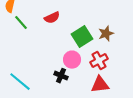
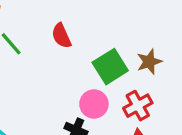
red semicircle: (52, 18) -> (61, 36), turned 91

